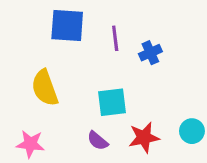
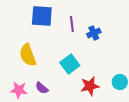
cyan square: (112, 102) -> (70, 64), turned -30
purple semicircle: (98, 141) -> (42, 88), moved

